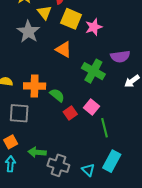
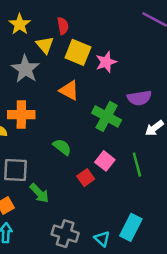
orange cross: (35, 86) -> (21, 115), moved
red square: (70, 113) -> (86, 178), moved
green line: (104, 128) -> (137, 165), moved
green arrow: (37, 152) -> (39, 193), moved, turned -138

